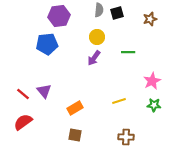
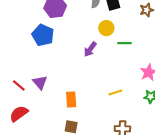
yellow circle: (97, 37) -> (106, 28), moved
blue pentagon: (47, 44) -> (43, 35), turned 30
orange rectangle: (75, 108) -> (71, 100), turned -63

